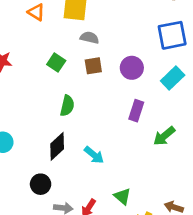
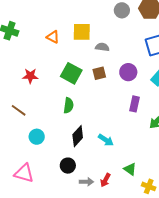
gray semicircle: (89, 38) -> (102, 47), moved
green square: (56, 62) -> (71, 73), size x1.5
green semicircle: (67, 106) -> (68, 105), moved

